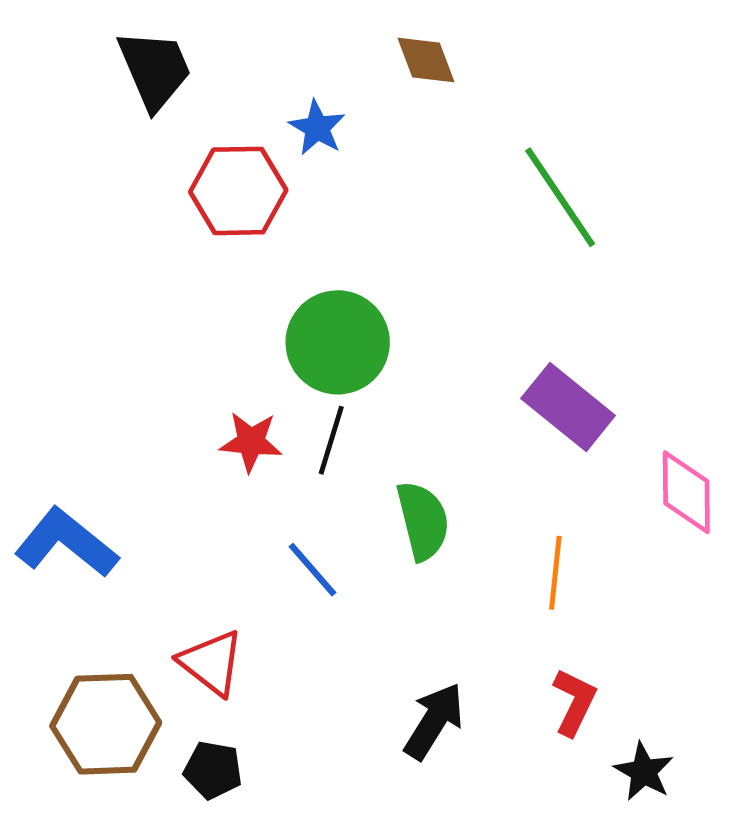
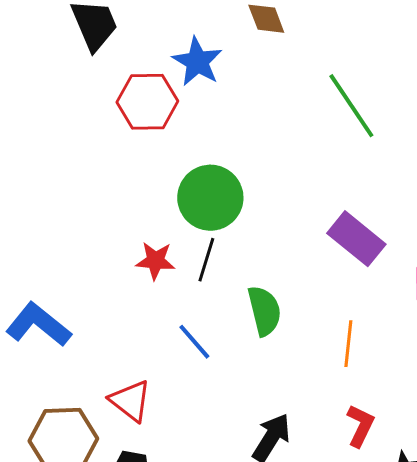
blue star: (317, 128) -> (197, 62), size x1.4

